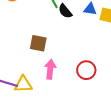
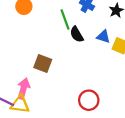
pink arrow: (50, 69) -> (24, 89), moved

